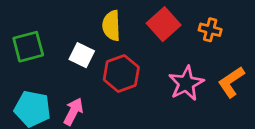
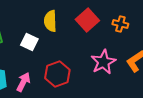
red hexagon: (121, 73) -> (57, 74), moved

